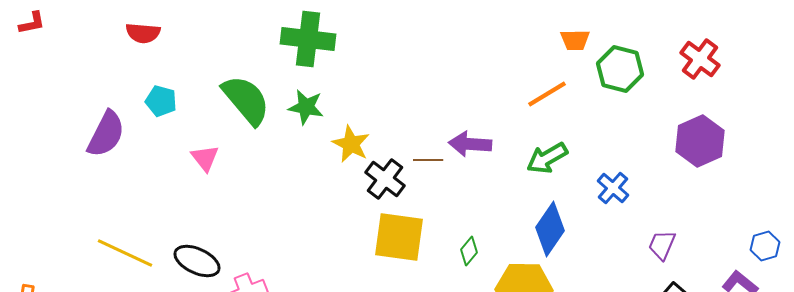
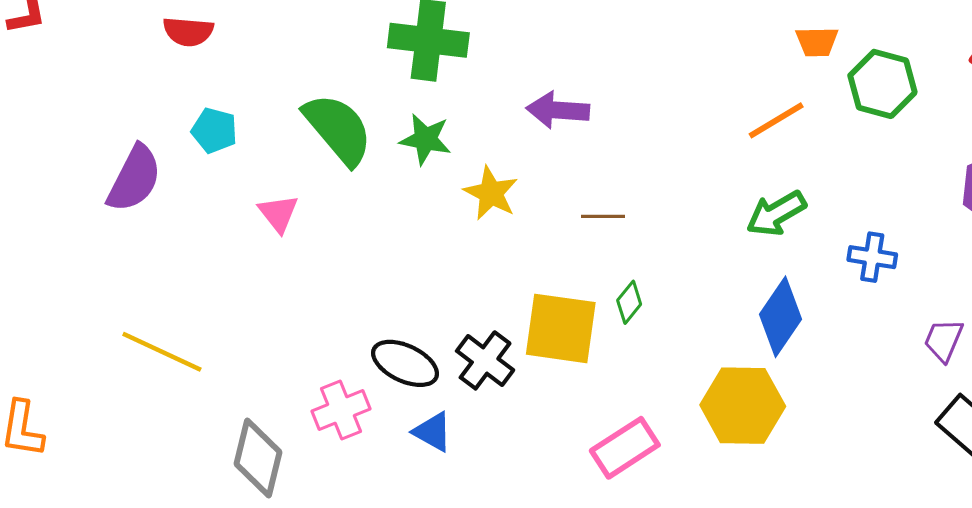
purple arrow: (470, 144) -> (558, 110), moved
black cross: (385, 179) -> (485, 360), moved
blue cross: (613, 188) -> (872, 257), turned -32
green diamond: (469, 251) -> (629, 302), moved
black ellipse: (197, 261) -> (405, 363), moved

